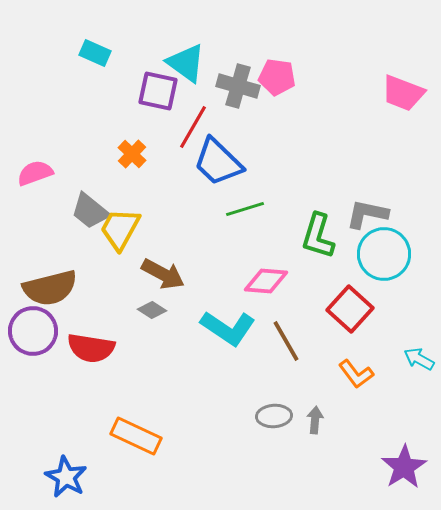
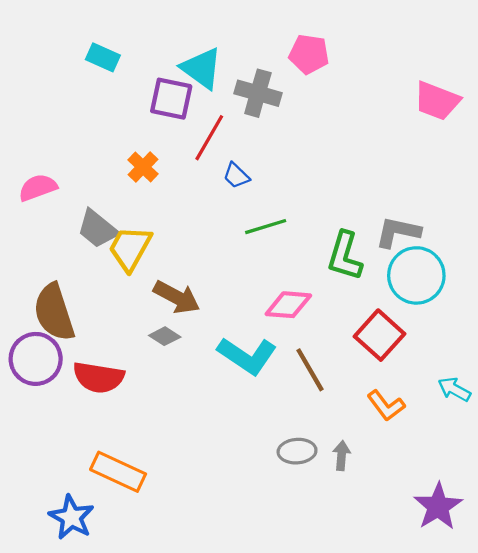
pink pentagon: (277, 77) -> (309, 54), moved
blue trapezoid: (218, 162) -> (236, 176), size x0.5
brown semicircle: (50, 288) -> (54, 312), turned 86
orange rectangle: (136, 436) -> (118, 472), moved

